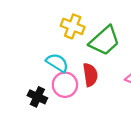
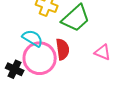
pink circle: (65, 85) -> (40, 58), size x1.4

